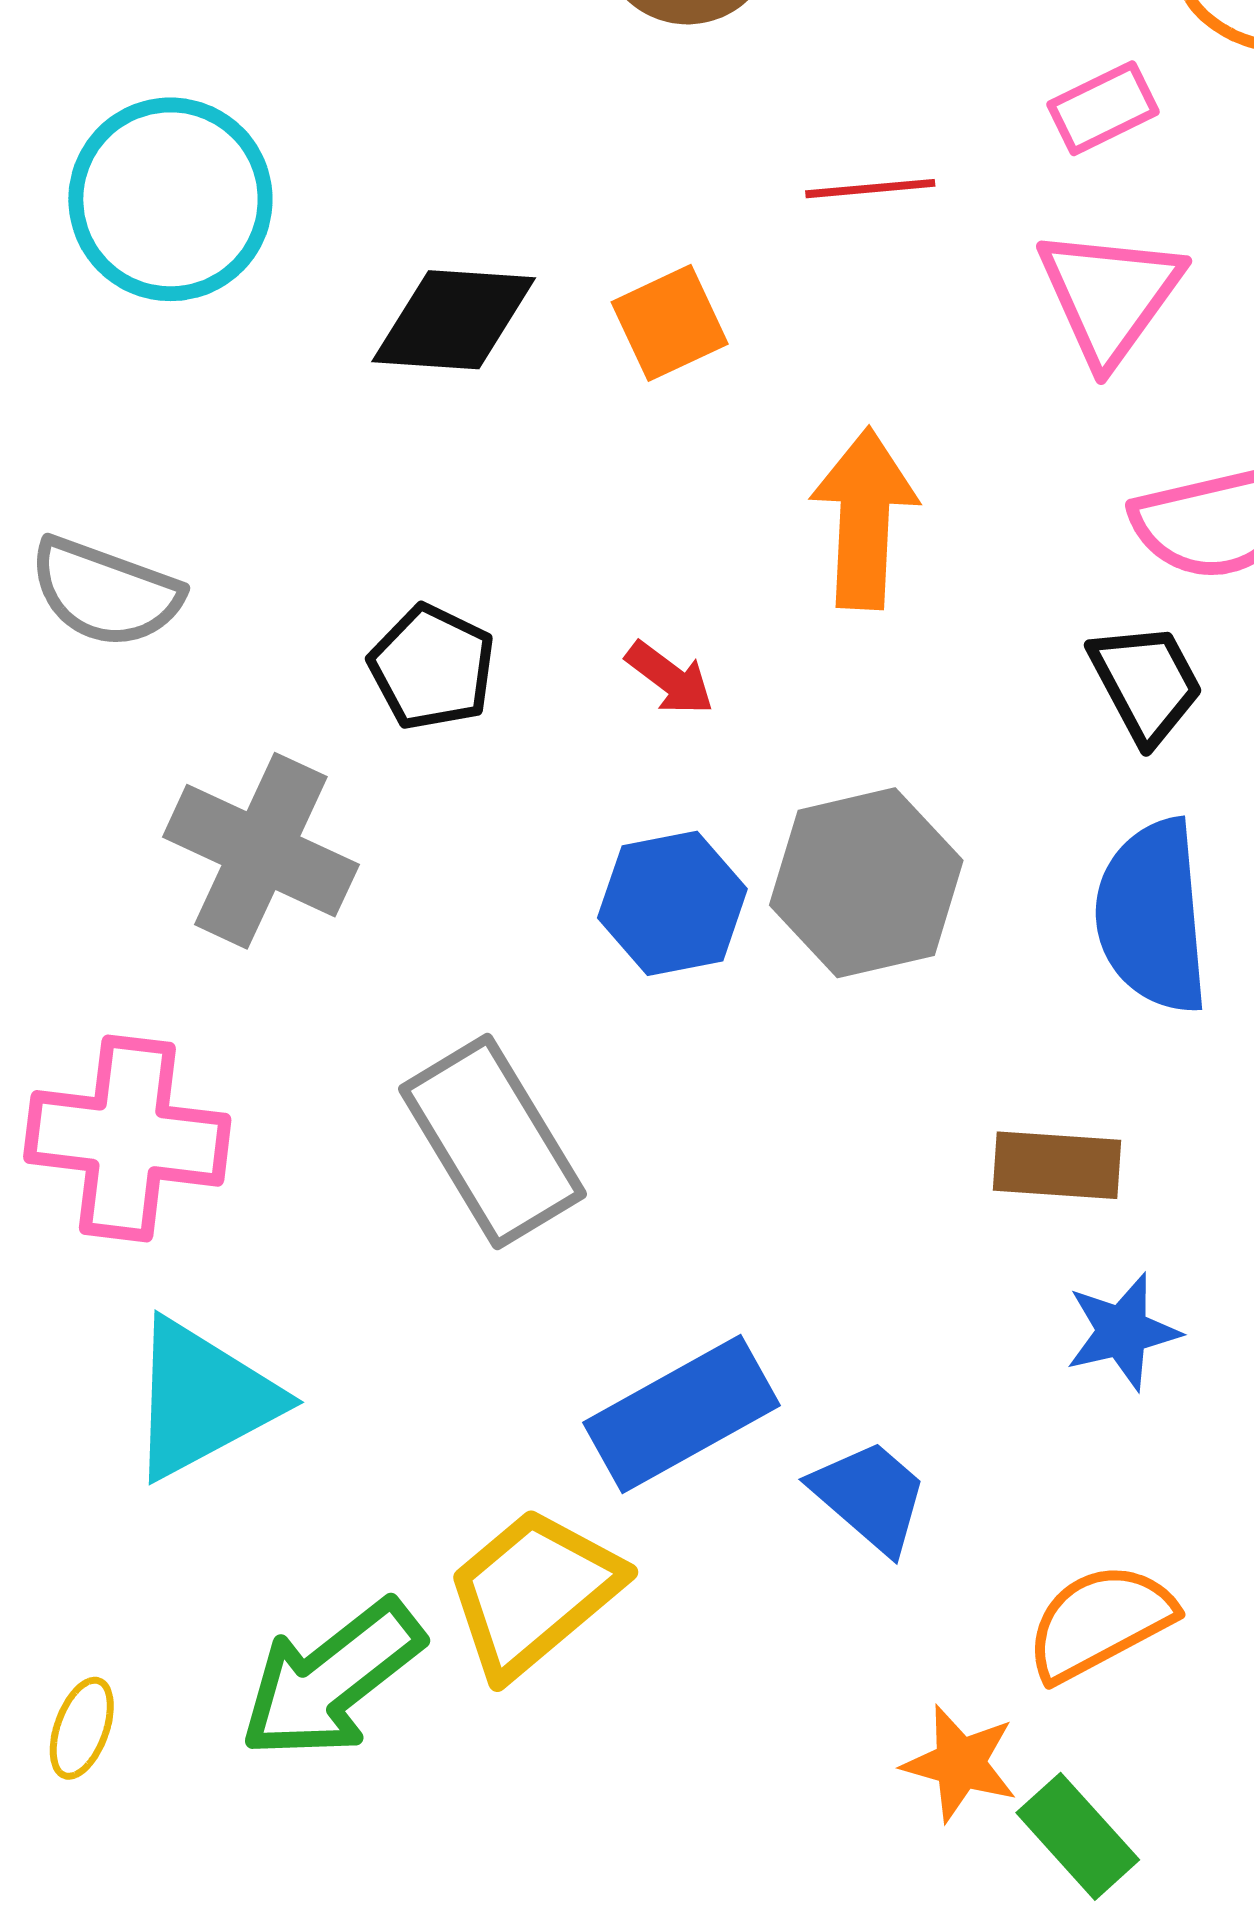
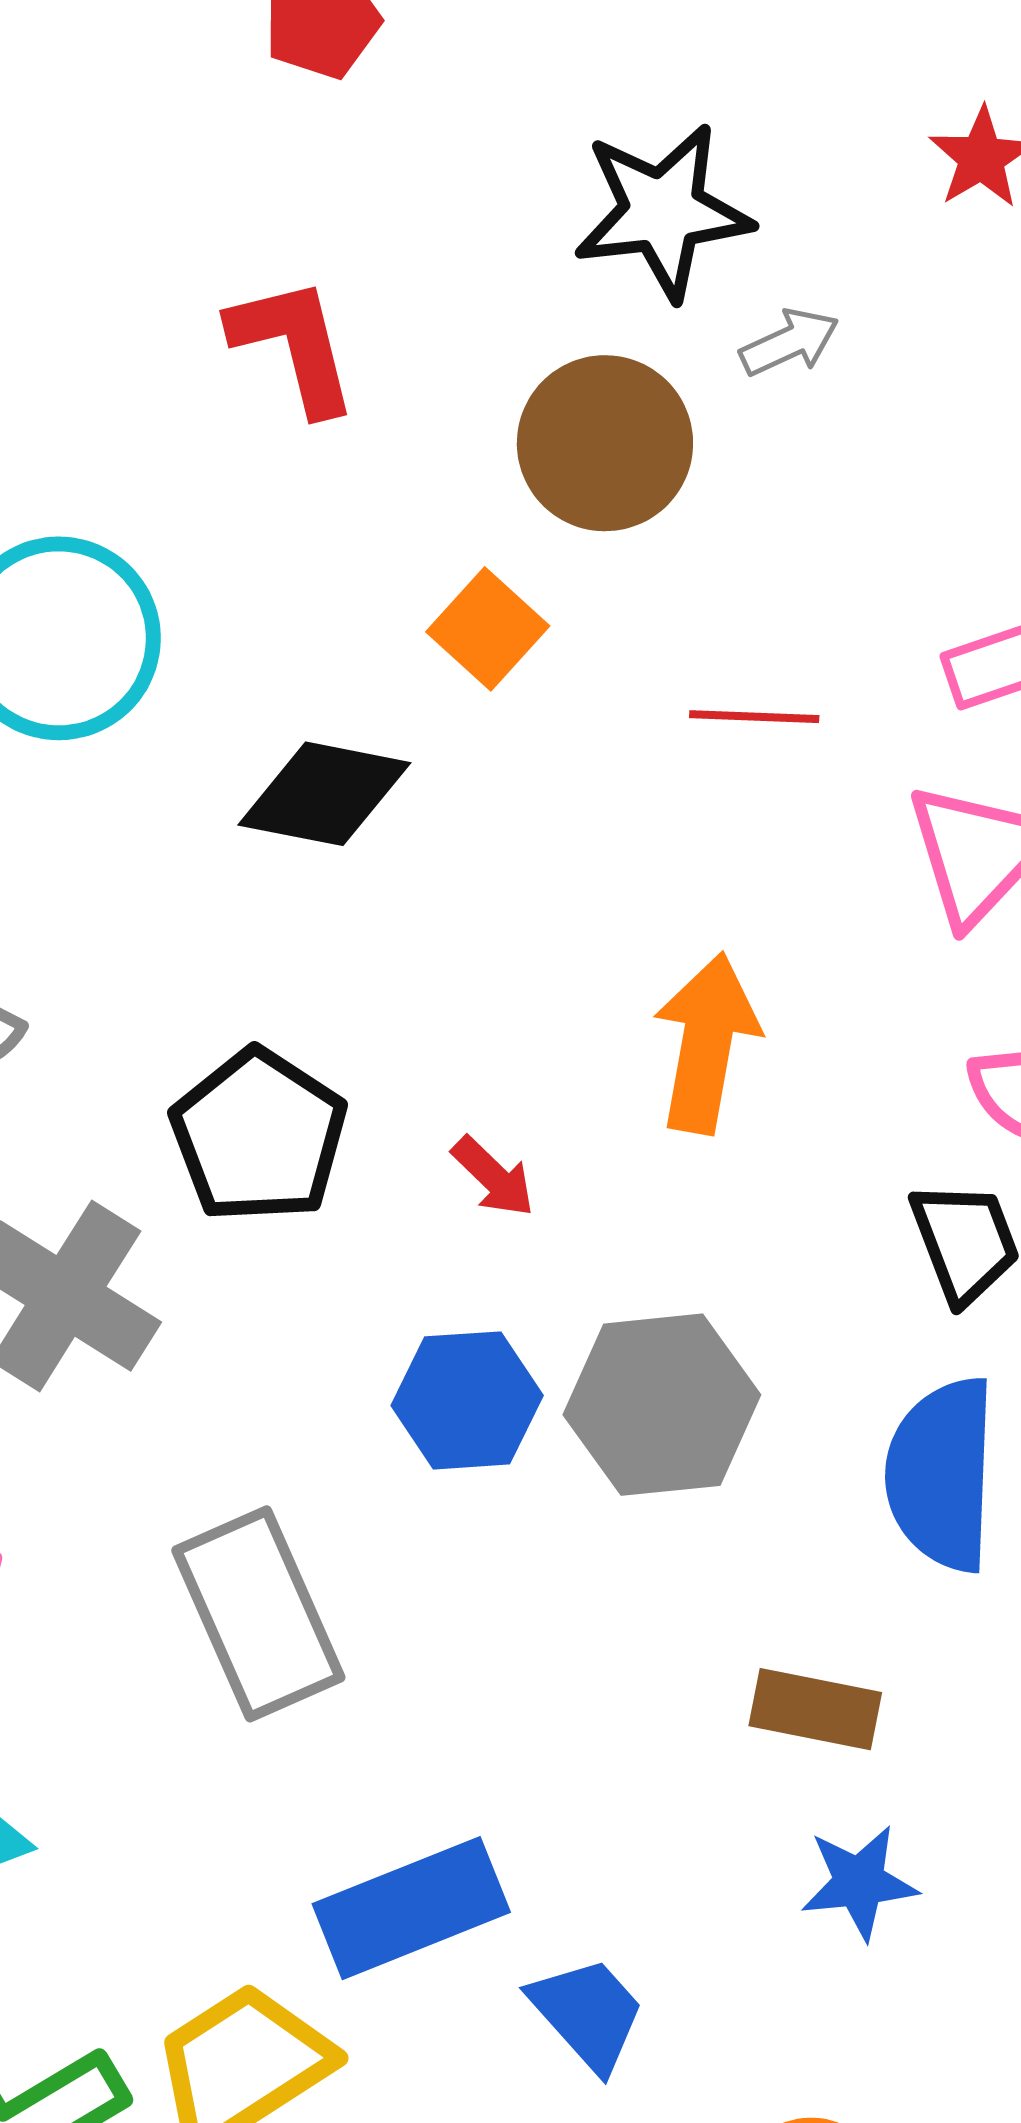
orange square: (670, 323) -> (488, 629), moved, turned -30
black pentagon: (432, 667) -> (259, 1136), size x1.4

